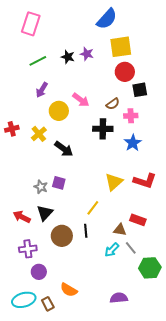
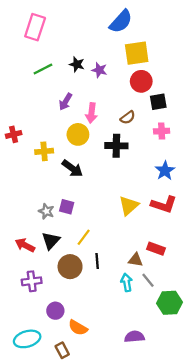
purple star: (87, 54) -> (99, 70), moved
purple arrow: (42, 90) -> (66, 102), moved
pink arrow: (81, 100) -> (92, 113), turned 60
yellow circle: (59, 111) -> (78, 134), moved
pink cross: (131, 116) -> (162, 131), moved
red cross: (12, 129) -> (14, 134), moved
yellow cross: (39, 134) -> (44, 151), turned 35
blue star: (133, 143) -> (165, 171), moved
yellow line: (93, 208) -> (84, 237), moved
cyan arrow: (112, 250) -> (127, 282), turned 126
purple circle: (39, 272) -> (55, 311), moved
brown rectangle: (48, 304) -> (62, 350), moved

